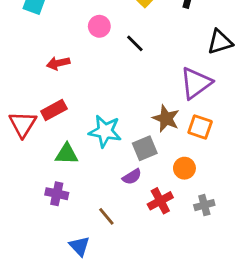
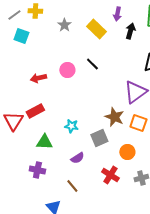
pink circle: (99, 26) -> (67, 70), moved
cyan star: (105, 131) -> (71, 126), size x0.6
purple semicircle: (132, 177) -> (77, 158), moved
red cross: (160, 201) -> (110, 175), turned -30

